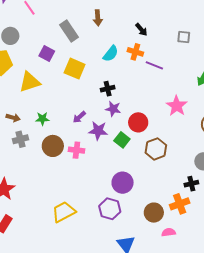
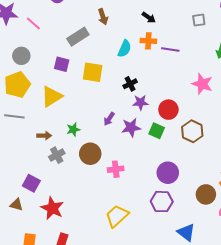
gray rectangle: (69, 31) -> (78, 37), turned -75
gray square: (184, 37) -> (199, 20), moved
pink cross: (76, 150) -> (116, 169), moved

